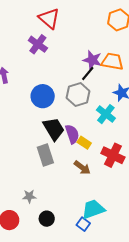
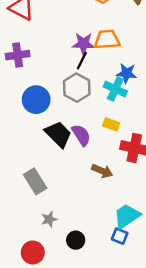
purple cross: (38, 44) -> (18, 55), moved, turned -30
cyan cross: (106, 114) -> (115, 89), moved
yellow rectangle: (84, 143) -> (111, 124), moved
gray rectangle: (45, 155) -> (35, 181), moved

